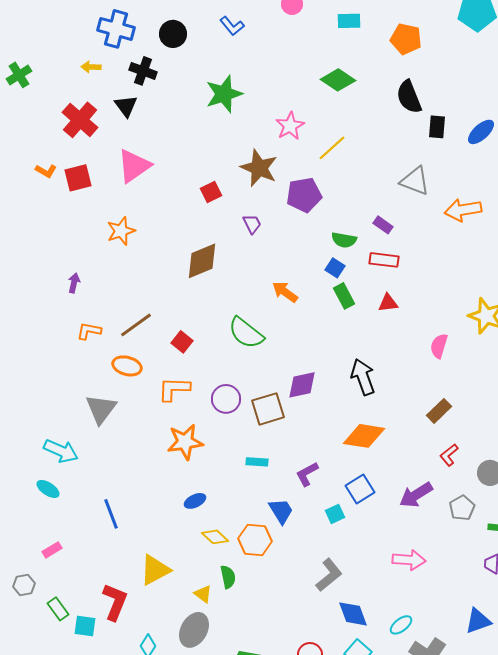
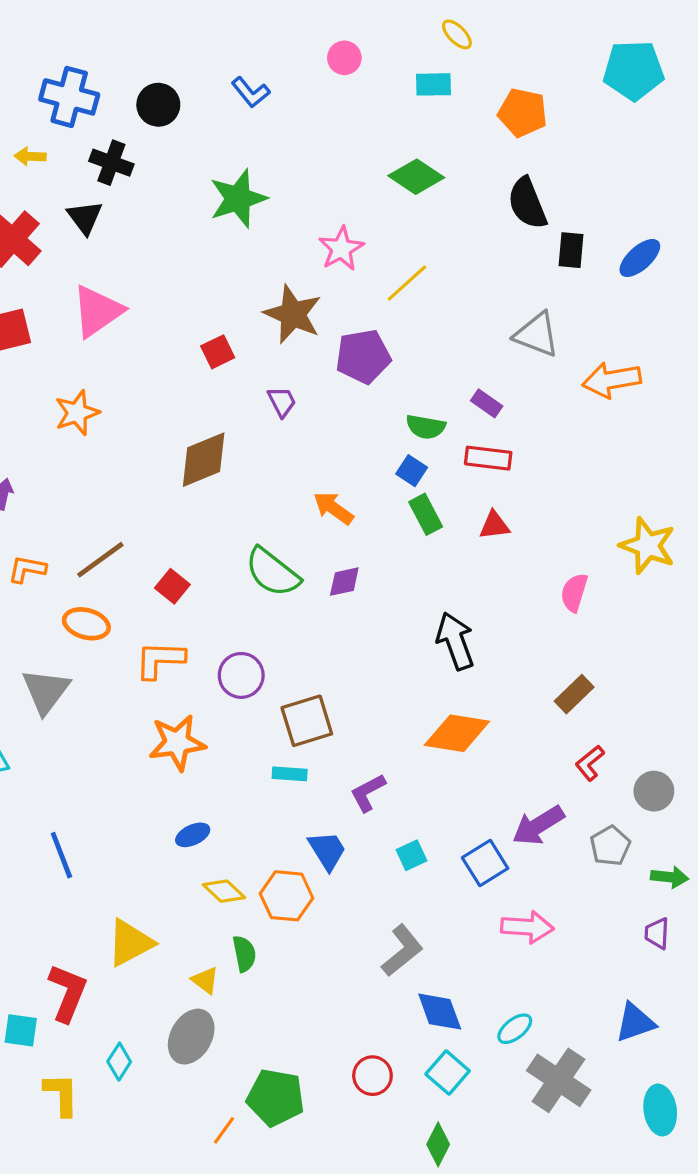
purple diamond: (302, 385) -> (344, 582), moved, size x0.7
brown square: (268, 409) -> (307, 721), moved
blue square: (360, 489) -> (485, 863), moved

